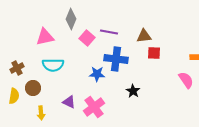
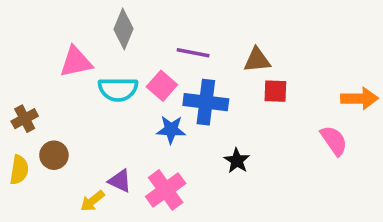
pink square: (87, 38) -> (162, 86), moved
cyan semicircle: (53, 65) -> (118, 89), moved
yellow arrow: (41, 113) -> (92, 201), moved, turned 56

